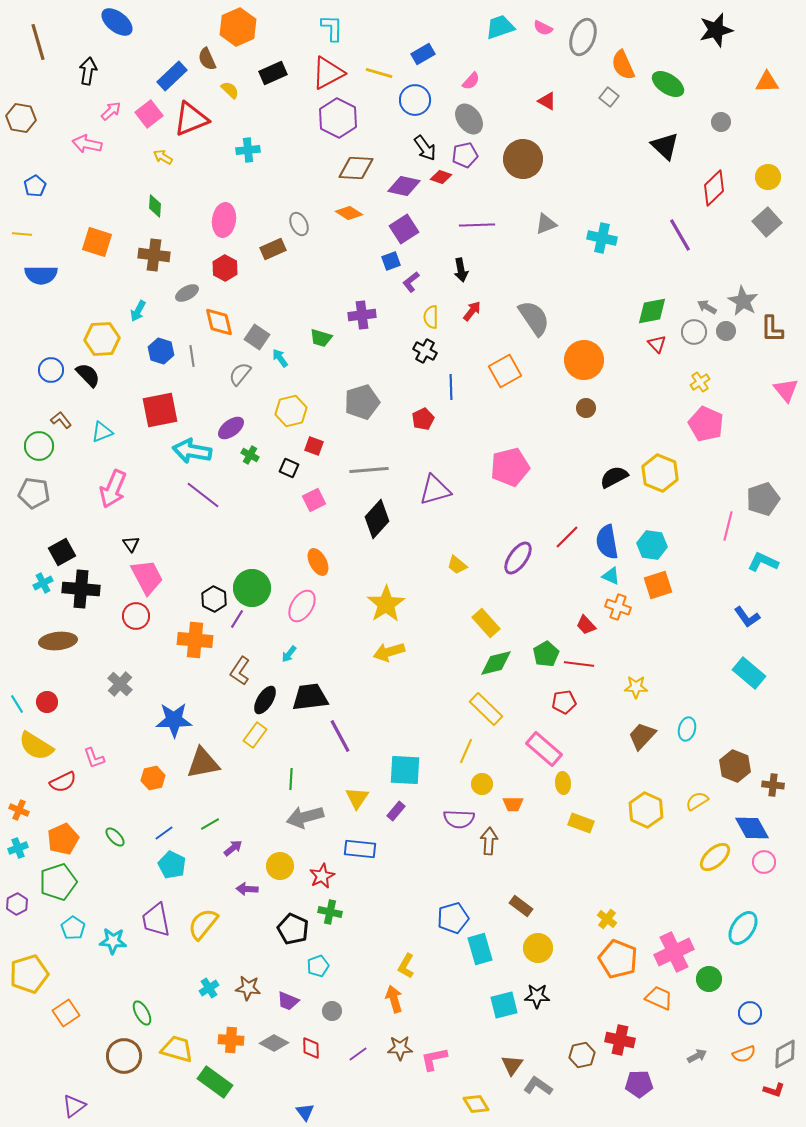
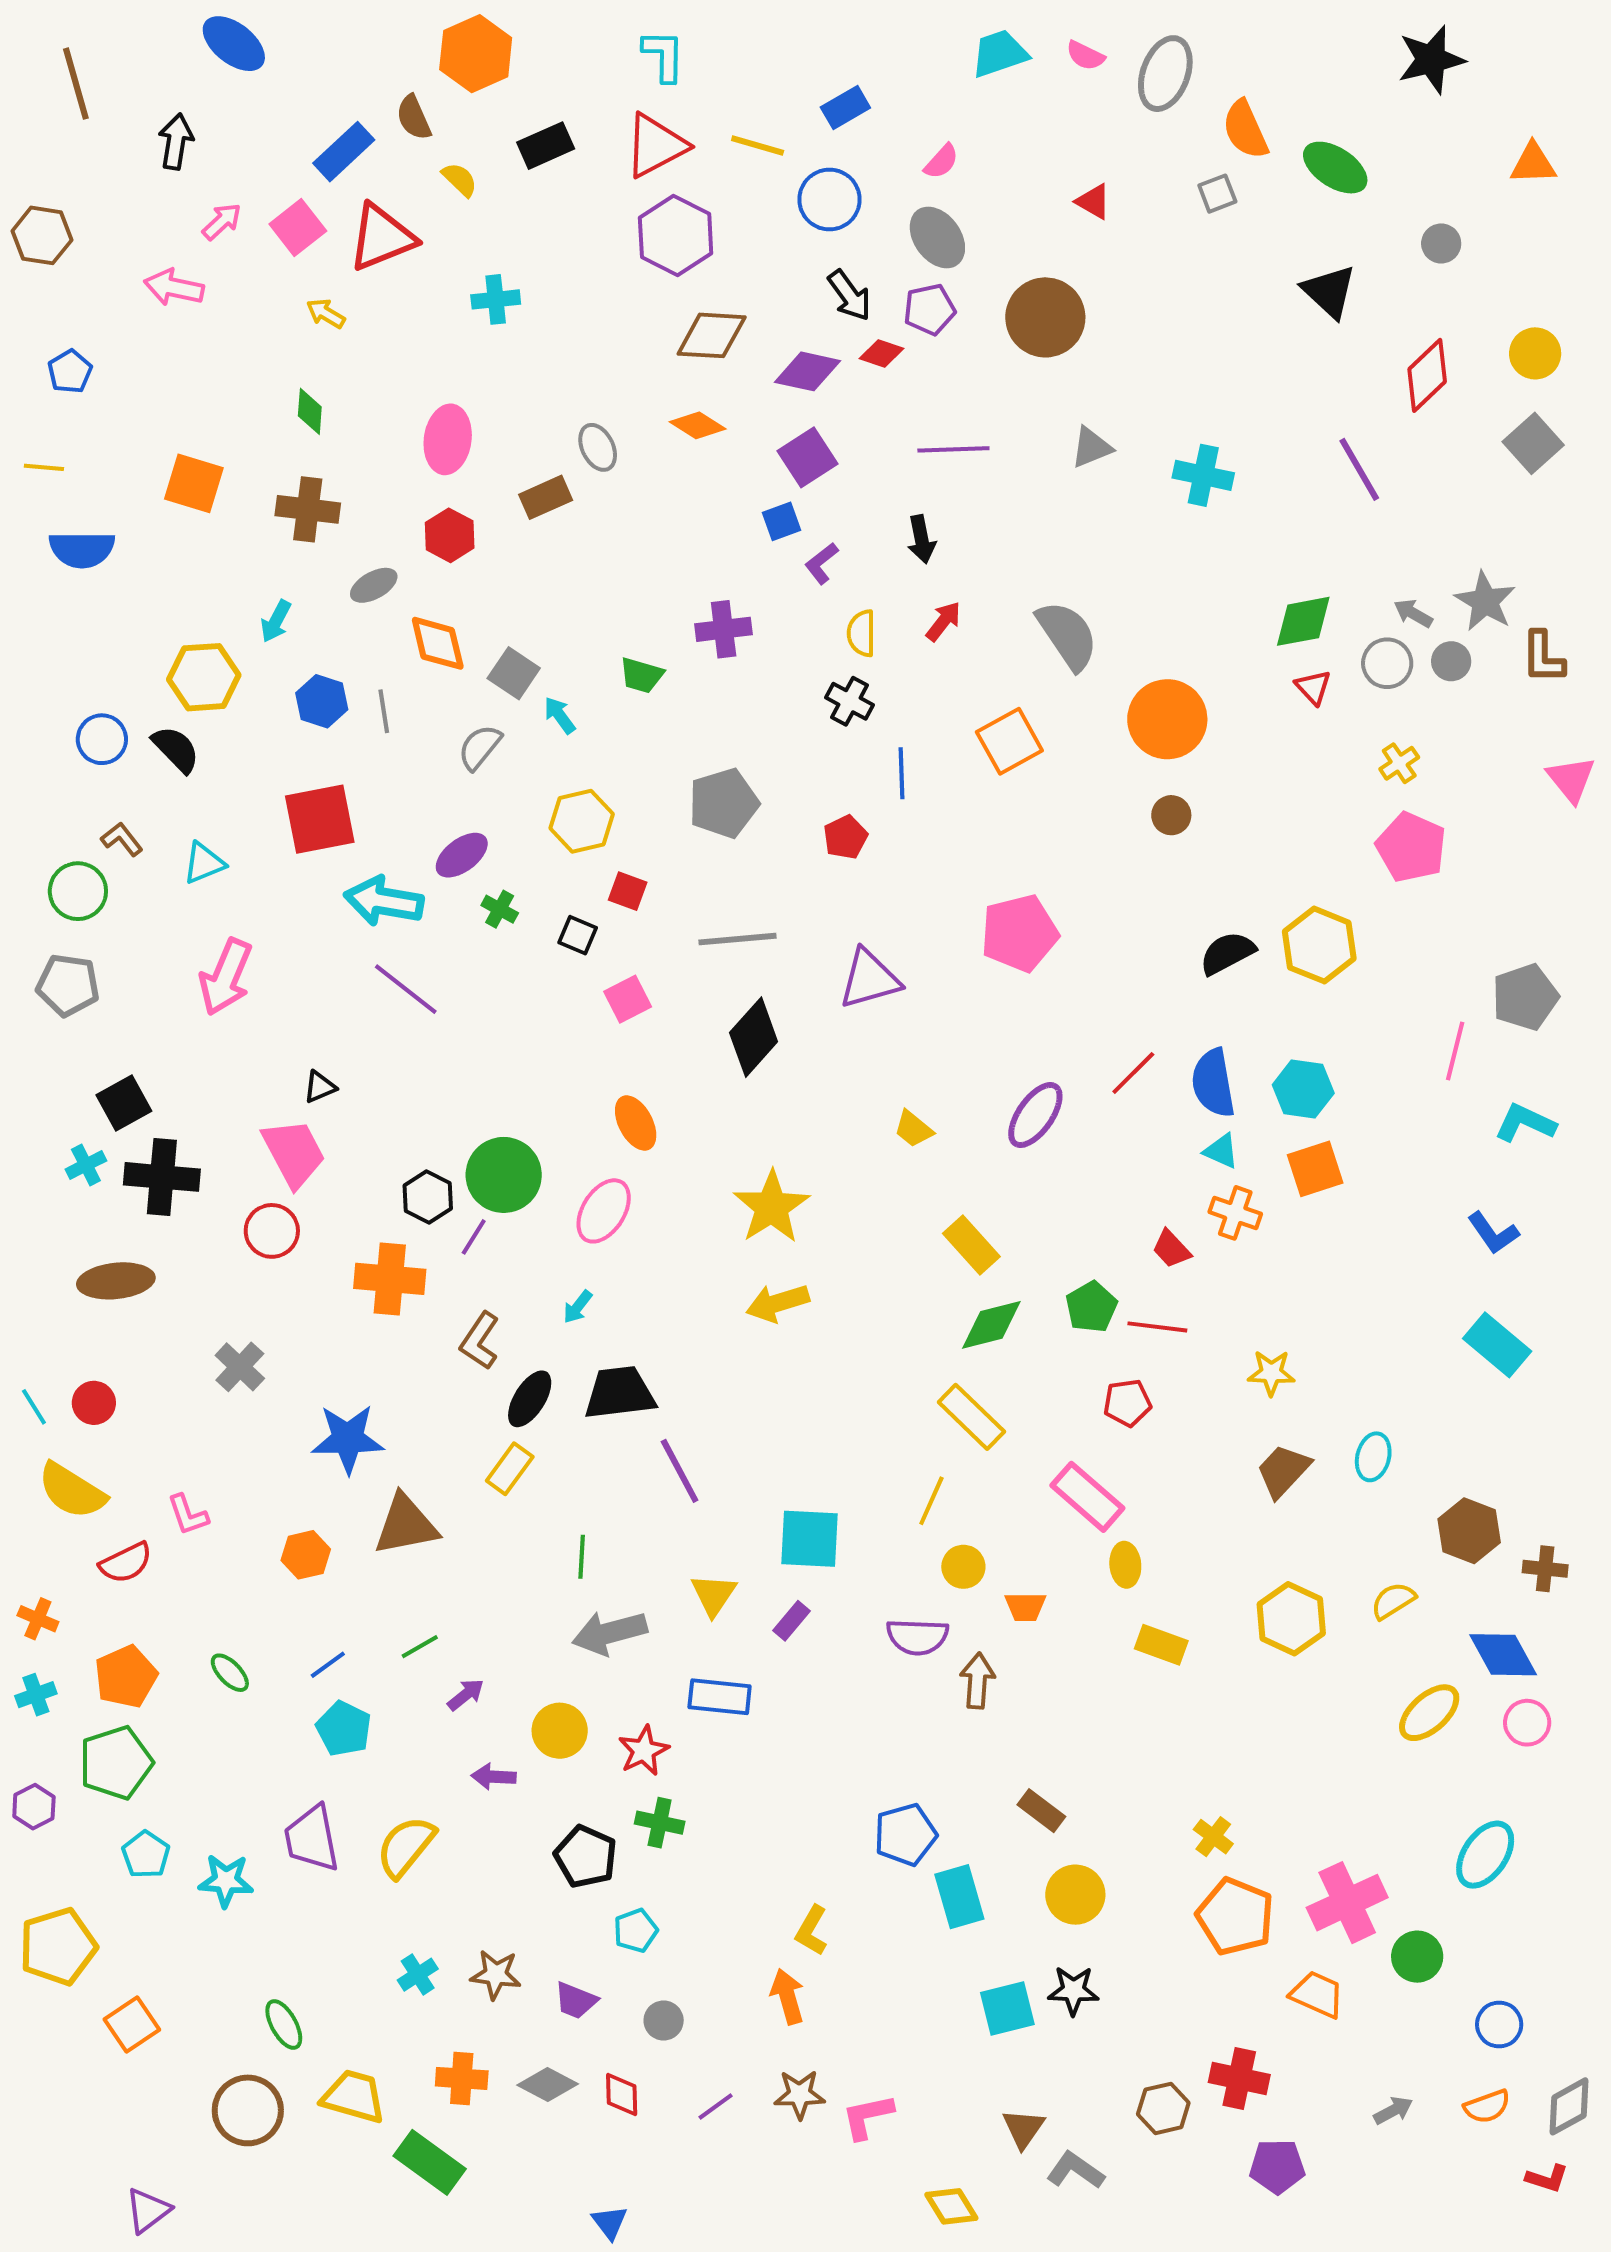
gray square: (609, 97) -> (1217, 194), turned 30
black triangle: (131, 544) -> (320, 1087), moved, turned 42

